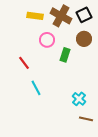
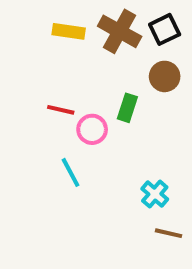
pink circle: (47, 40) -> (92, 129), moved
red line: (24, 63) -> (61, 110), moved, turned -40

